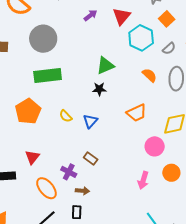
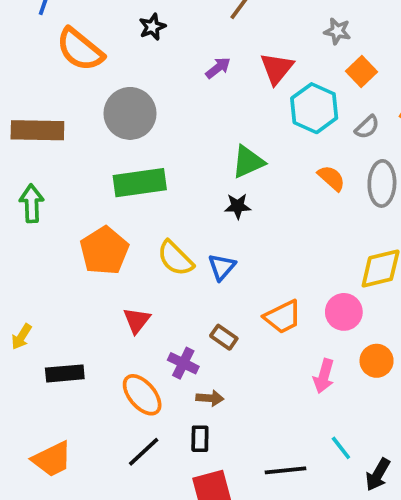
orange trapezoid: (137, 113) -> (283, 317), moved
yellow semicircle: (66, 116) -> (175, 258), size x1.5
red triangle: (32, 157) -> (137, 320), moved

